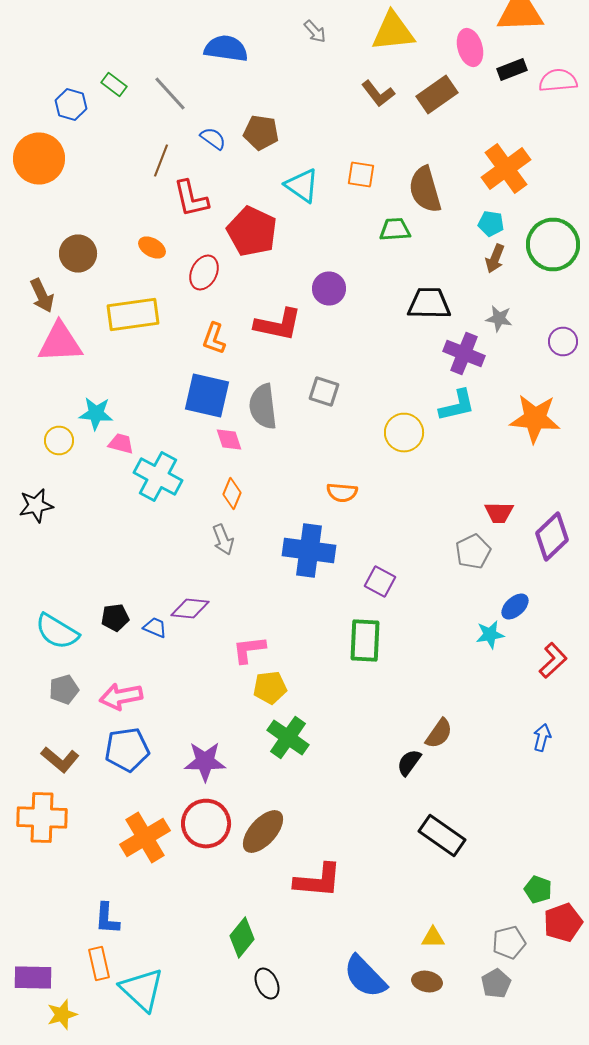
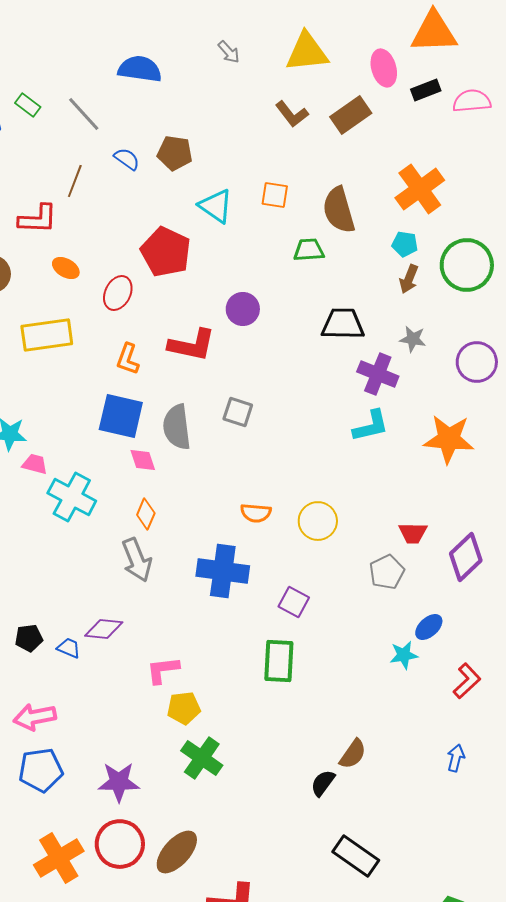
red L-shape: (191, 198) -> (38, 219), moved, turned -75
purple circle: (563, 342) -> (477, 362), size x1.4
yellow circle: (404, 432) -> (318, 521), moved
gray arrow: (223, 540) -> (137, 560), size x1.4

